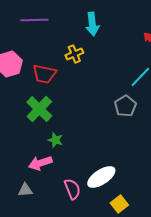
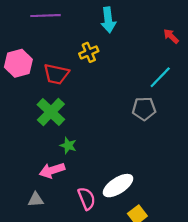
gray pentagon: (125, 106) -> (144, 109), turned 30

